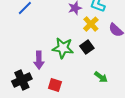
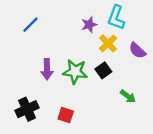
purple arrow: (39, 60) -> (47, 69), moved
green arrow: (101, 77) -> (128, 96), moved

